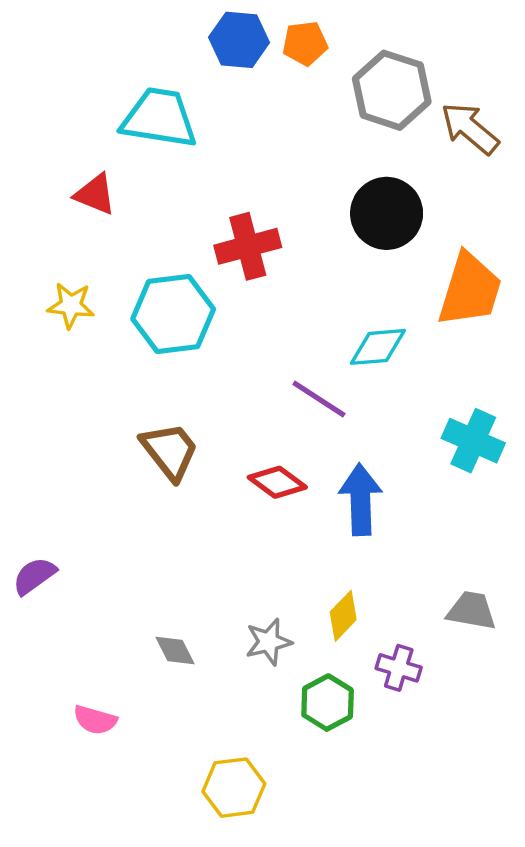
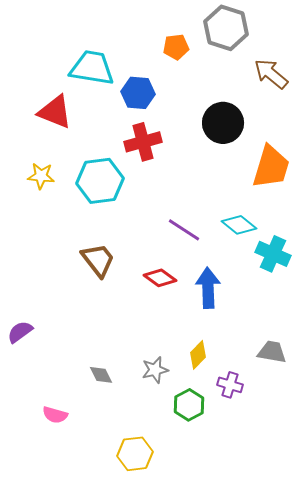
blue hexagon: (239, 40) -> (138, 93), moved
orange pentagon: (305, 43) -> (176, 47), moved
gray hexagon: (392, 90) -> (226, 28), moved
red triangle: (95, 194) -> (55, 112), size x1.4
cyan diamond: (378, 347) -> (239, 225), moved, turned 44

